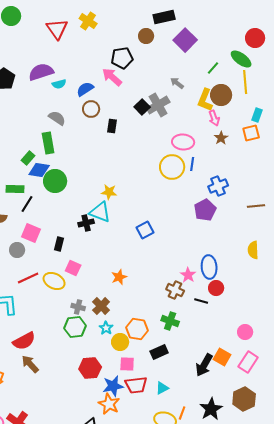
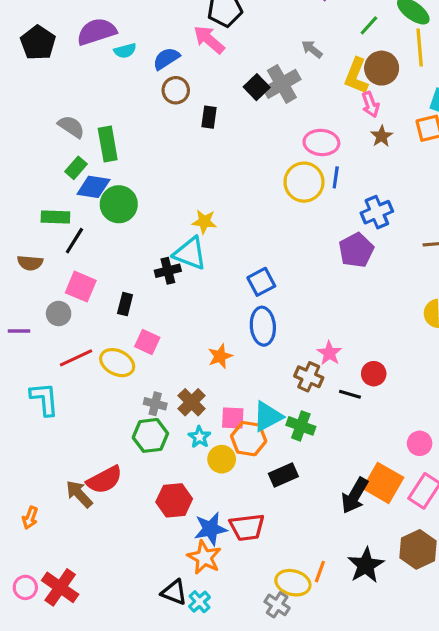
gray semicircle: (57, 118) -> (71, 127), moved
blue ellipse: (209, 267) -> (263, 326), moved
red semicircle: (24, 341) -> (104, 480), moved
orange square: (222, 357) -> (383, 483), size x1.4
pink square: (127, 364) -> (233, 418), moved
cyan triangle: (162, 388) -> (268, 416), moved, size x1.5

